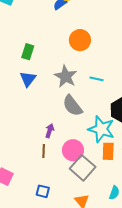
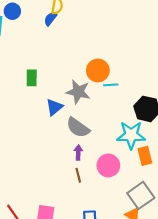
orange circle: (80, 40) -> (98, 70), moved
blue triangle: (28, 79) -> (54, 107), moved, turned 30
gray semicircle: (72, 106) -> (78, 128), moved
gray square: (83, 168) -> (141, 195), moved, turned 30

